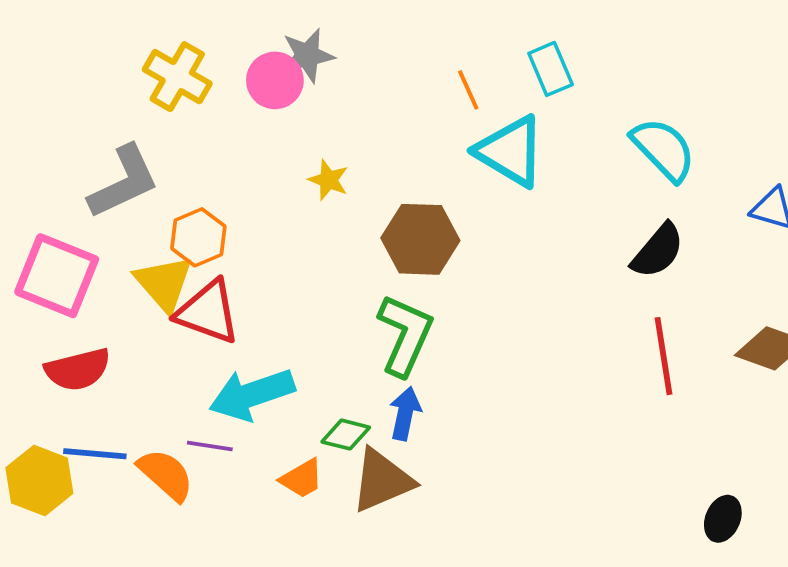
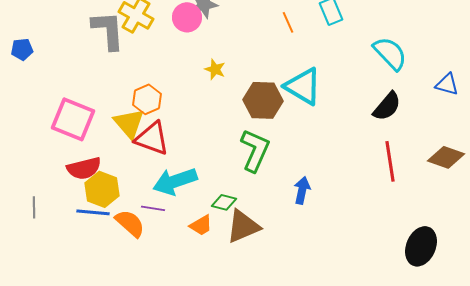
cyan triangle: (510, 151) -> (303, 86), moved
gray L-shape: (124, 182) -> (108, 30), moved, turned -69
blue arrow: (405, 413) -> (302, 190), moved
yellow hexagon: (39, 480) -> (102, 189), moved
black ellipse: (723, 519) -> (421, 246), size x1.6

